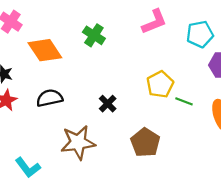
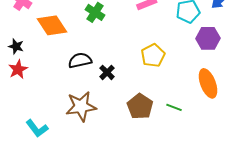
black semicircle: (50, 98) -> (80, 60), moved
green line: (184, 101) -> (174, 107), moved

